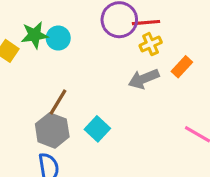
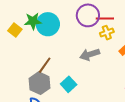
cyan circle: (58, 38) -> (48, 24), size x1.5
gray arrow: (144, 79) -> (90, 54), moved

